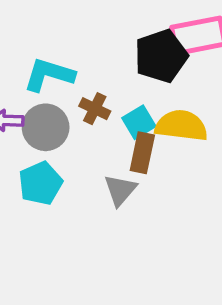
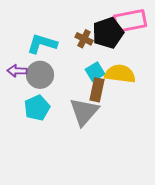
brown cross: (95, 109) -> (84, 39), moved
gray triangle: (120, 190) -> (84, 112), size x1.5

